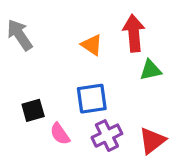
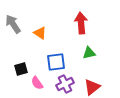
orange triangle: (92, 45) -> (40, 33), moved
green triangle: (151, 70) -> (89, 53), moved

